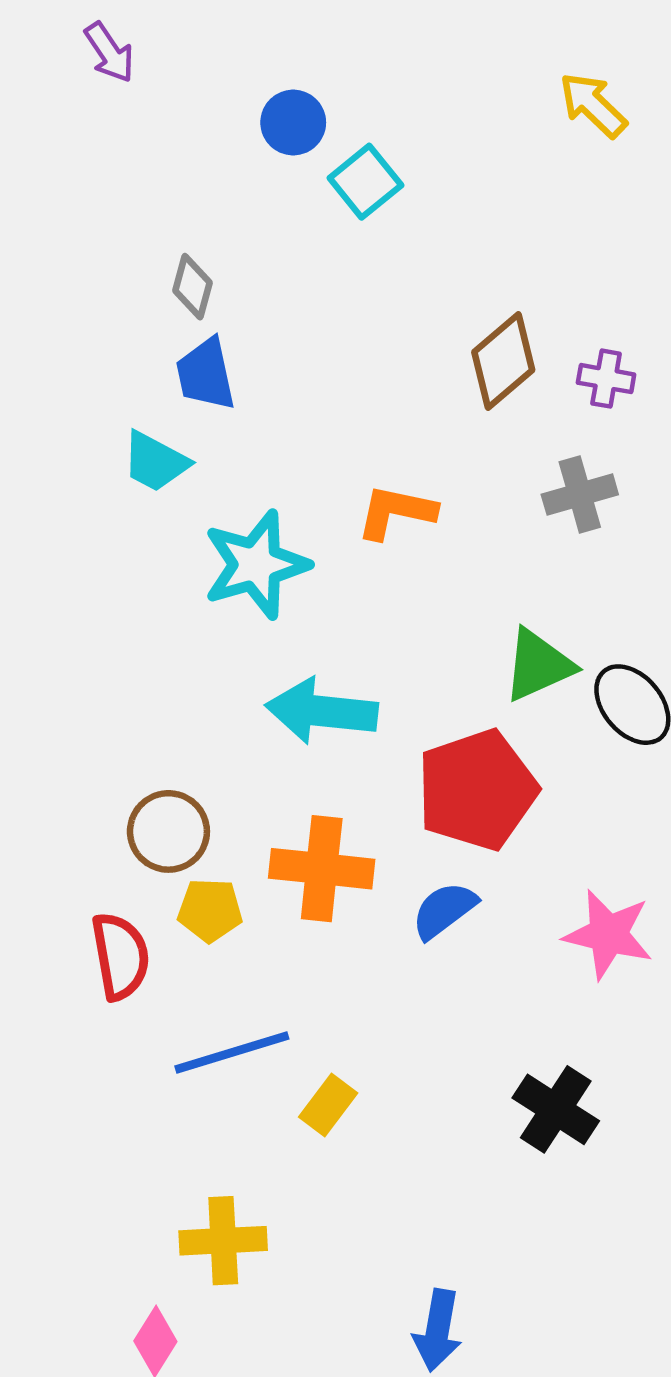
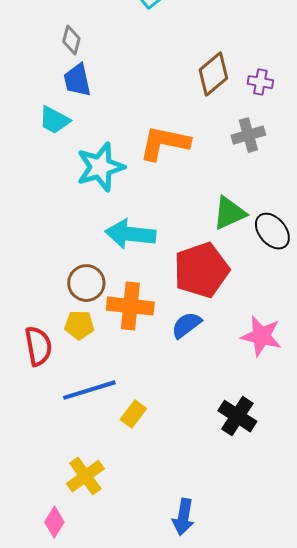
orange L-shape: (396, 512) -> (164, 143), size x1.4
brown circle: (168, 831) -> (86, 283), moved
yellow cross: (223, 1241) -> (85, 476), turned -33

